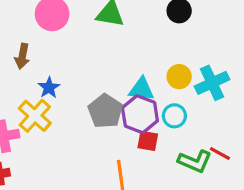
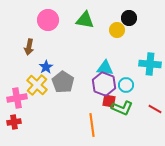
yellow circle: (179, 77) -> (117, 30), moved
cyan cross: (212, 83) -> (150, 64), turned 30
gray pentagon: (105, 111) -> (63, 82), moved
green L-shape: (195, 161) -> (122, 108), moved

